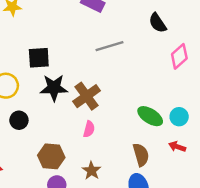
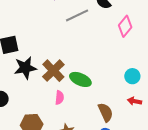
gray line: (109, 46) -> (77, 15), moved
green ellipse: (150, 116) -> (80, 79), moved

